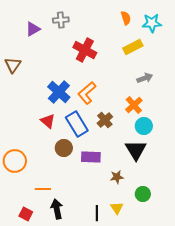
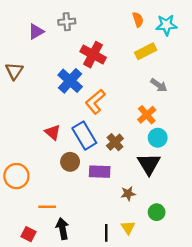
gray arrow: (145, 78) -> (159, 85), turned 56
blue cross: (59, 92) -> (70, 81), moved
brown cross: (105, 120) -> (115, 142), moved

